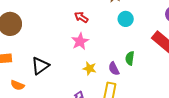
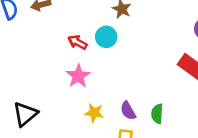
cyan circle: (126, 19) -> (106, 37), moved
green semicircle: (130, 58) -> (157, 114), moved

